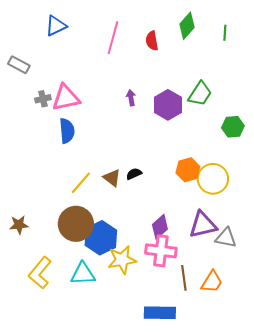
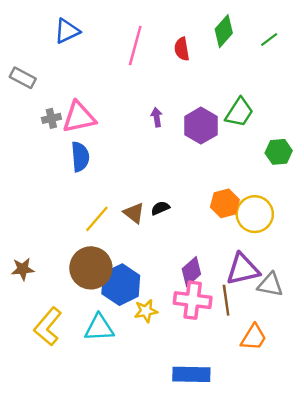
green line: (225, 33) -> (269, 39), turned 49
yellow star: (122, 260) -> (146, 311), size x0.7
brown line: (184, 278) -> (226, 300), moved

